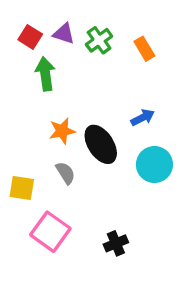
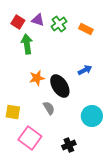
orange rectangle: (144, 49) -> (86, 29), turned -32
cyan circle: (154, 165) -> (92, 116), moved
gray semicircle: (65, 173) -> (49, 108), moved

